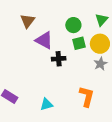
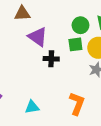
brown triangle: (28, 21) -> (22, 13), turned 42
green circle: (73, 25) -> (80, 25), moved

